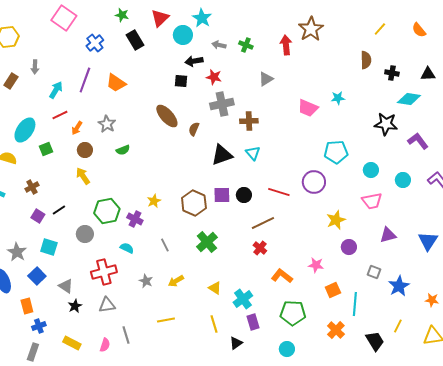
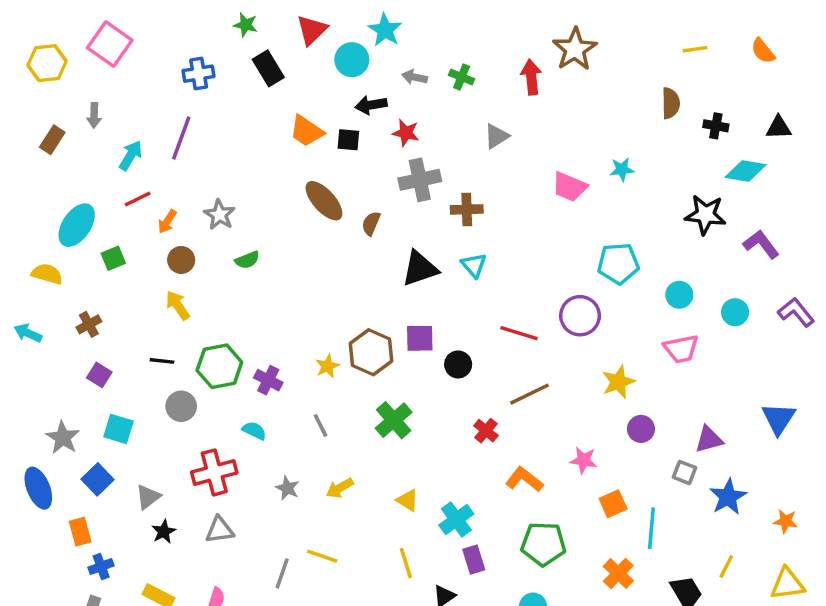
pink square: (64, 18) -> (110, 44), moved
yellow line: (380, 29) -> (695, 49), turned 40
blue cross: (95, 43) -> (199, 74), turned 30
orange trapezoid: (116, 83) -> (307, 131), moved
black circle: (244, 195) -> (458, 364), moved
yellow star: (154, 201) -> (327, 366), moved
black line: (59, 210) -> (162, 361), moved, turned 40
brown line: (263, 223) -> (530, 394), moved
purple triangle: (388, 235) -> (709, 439), moved
gray triangle: (66, 286) -> (148, 497), turned 49
yellow line: (166, 320) -> (322, 556), turned 30
gray line: (126, 335) -> (282, 573), moved, turned 36

